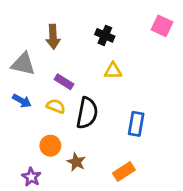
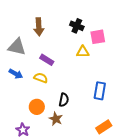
pink square: (162, 26) -> (98, 37), moved, turned -35
black semicircle: (87, 113) -> (64, 100), moved, size x0.6
orange rectangle: (124, 172) -> (104, 127), moved

